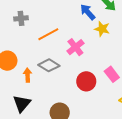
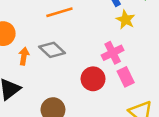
pink cross: (75, 47) -> (113, 53), moved

